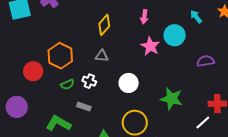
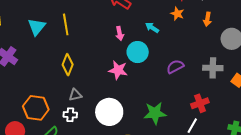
pink arrow: (144, 17) -> (120, 33), moved
white cross: (89, 81) -> (70, 115), moved
white circle: (129, 83) -> (109, 112), size x1.4

